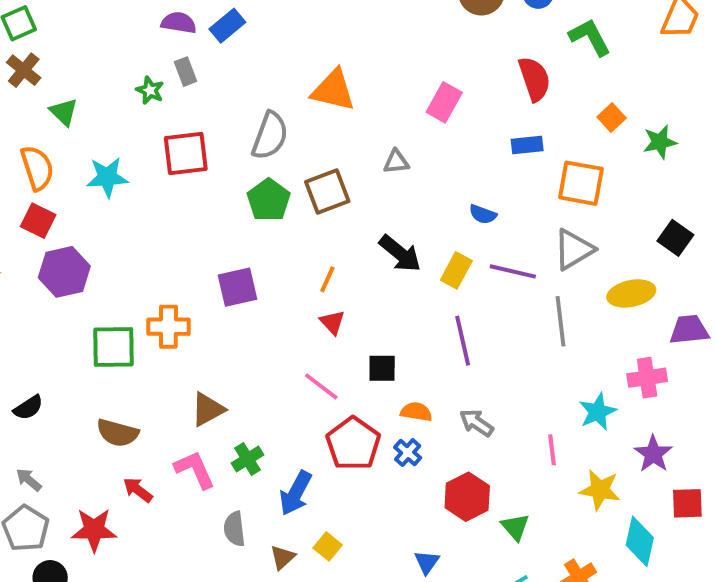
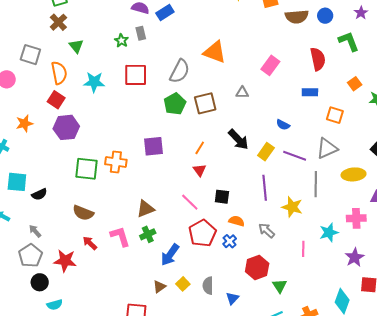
orange square: (581, 183) -> (335, 115), size x0.7
brown triangle: (208, 409) -> (145, 209), moved
yellow star: (600, 490) -> (292, 207), moved
gray semicircle: (234, 529) -> (208, 286), moved

